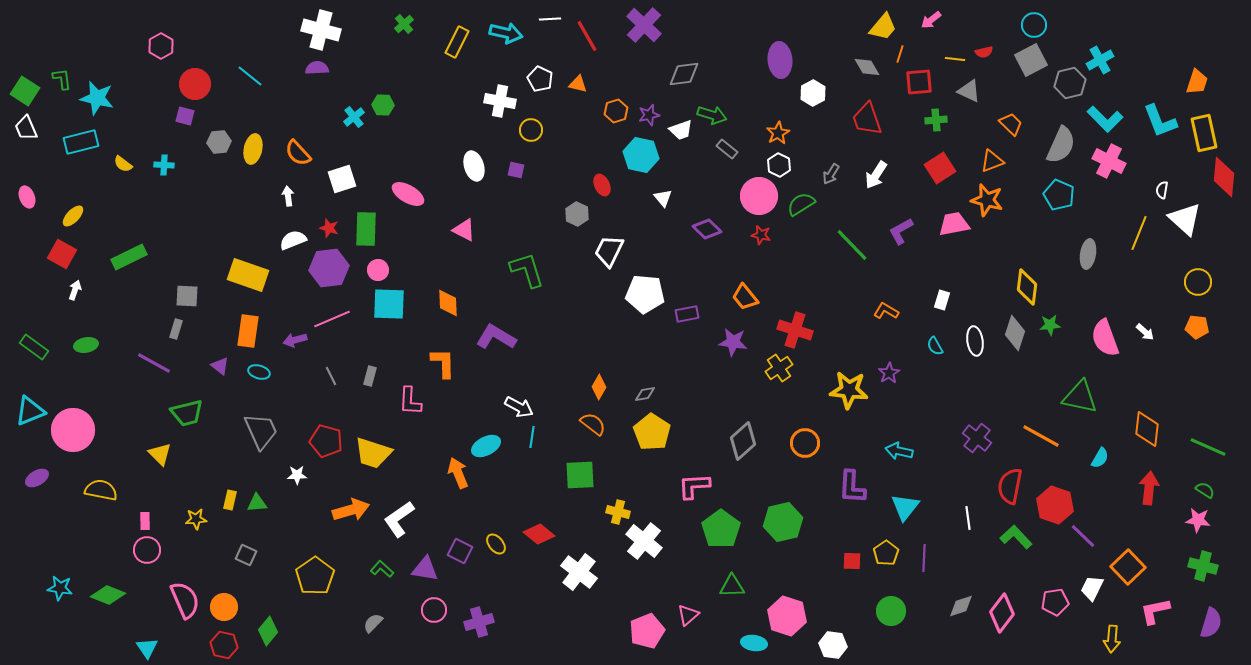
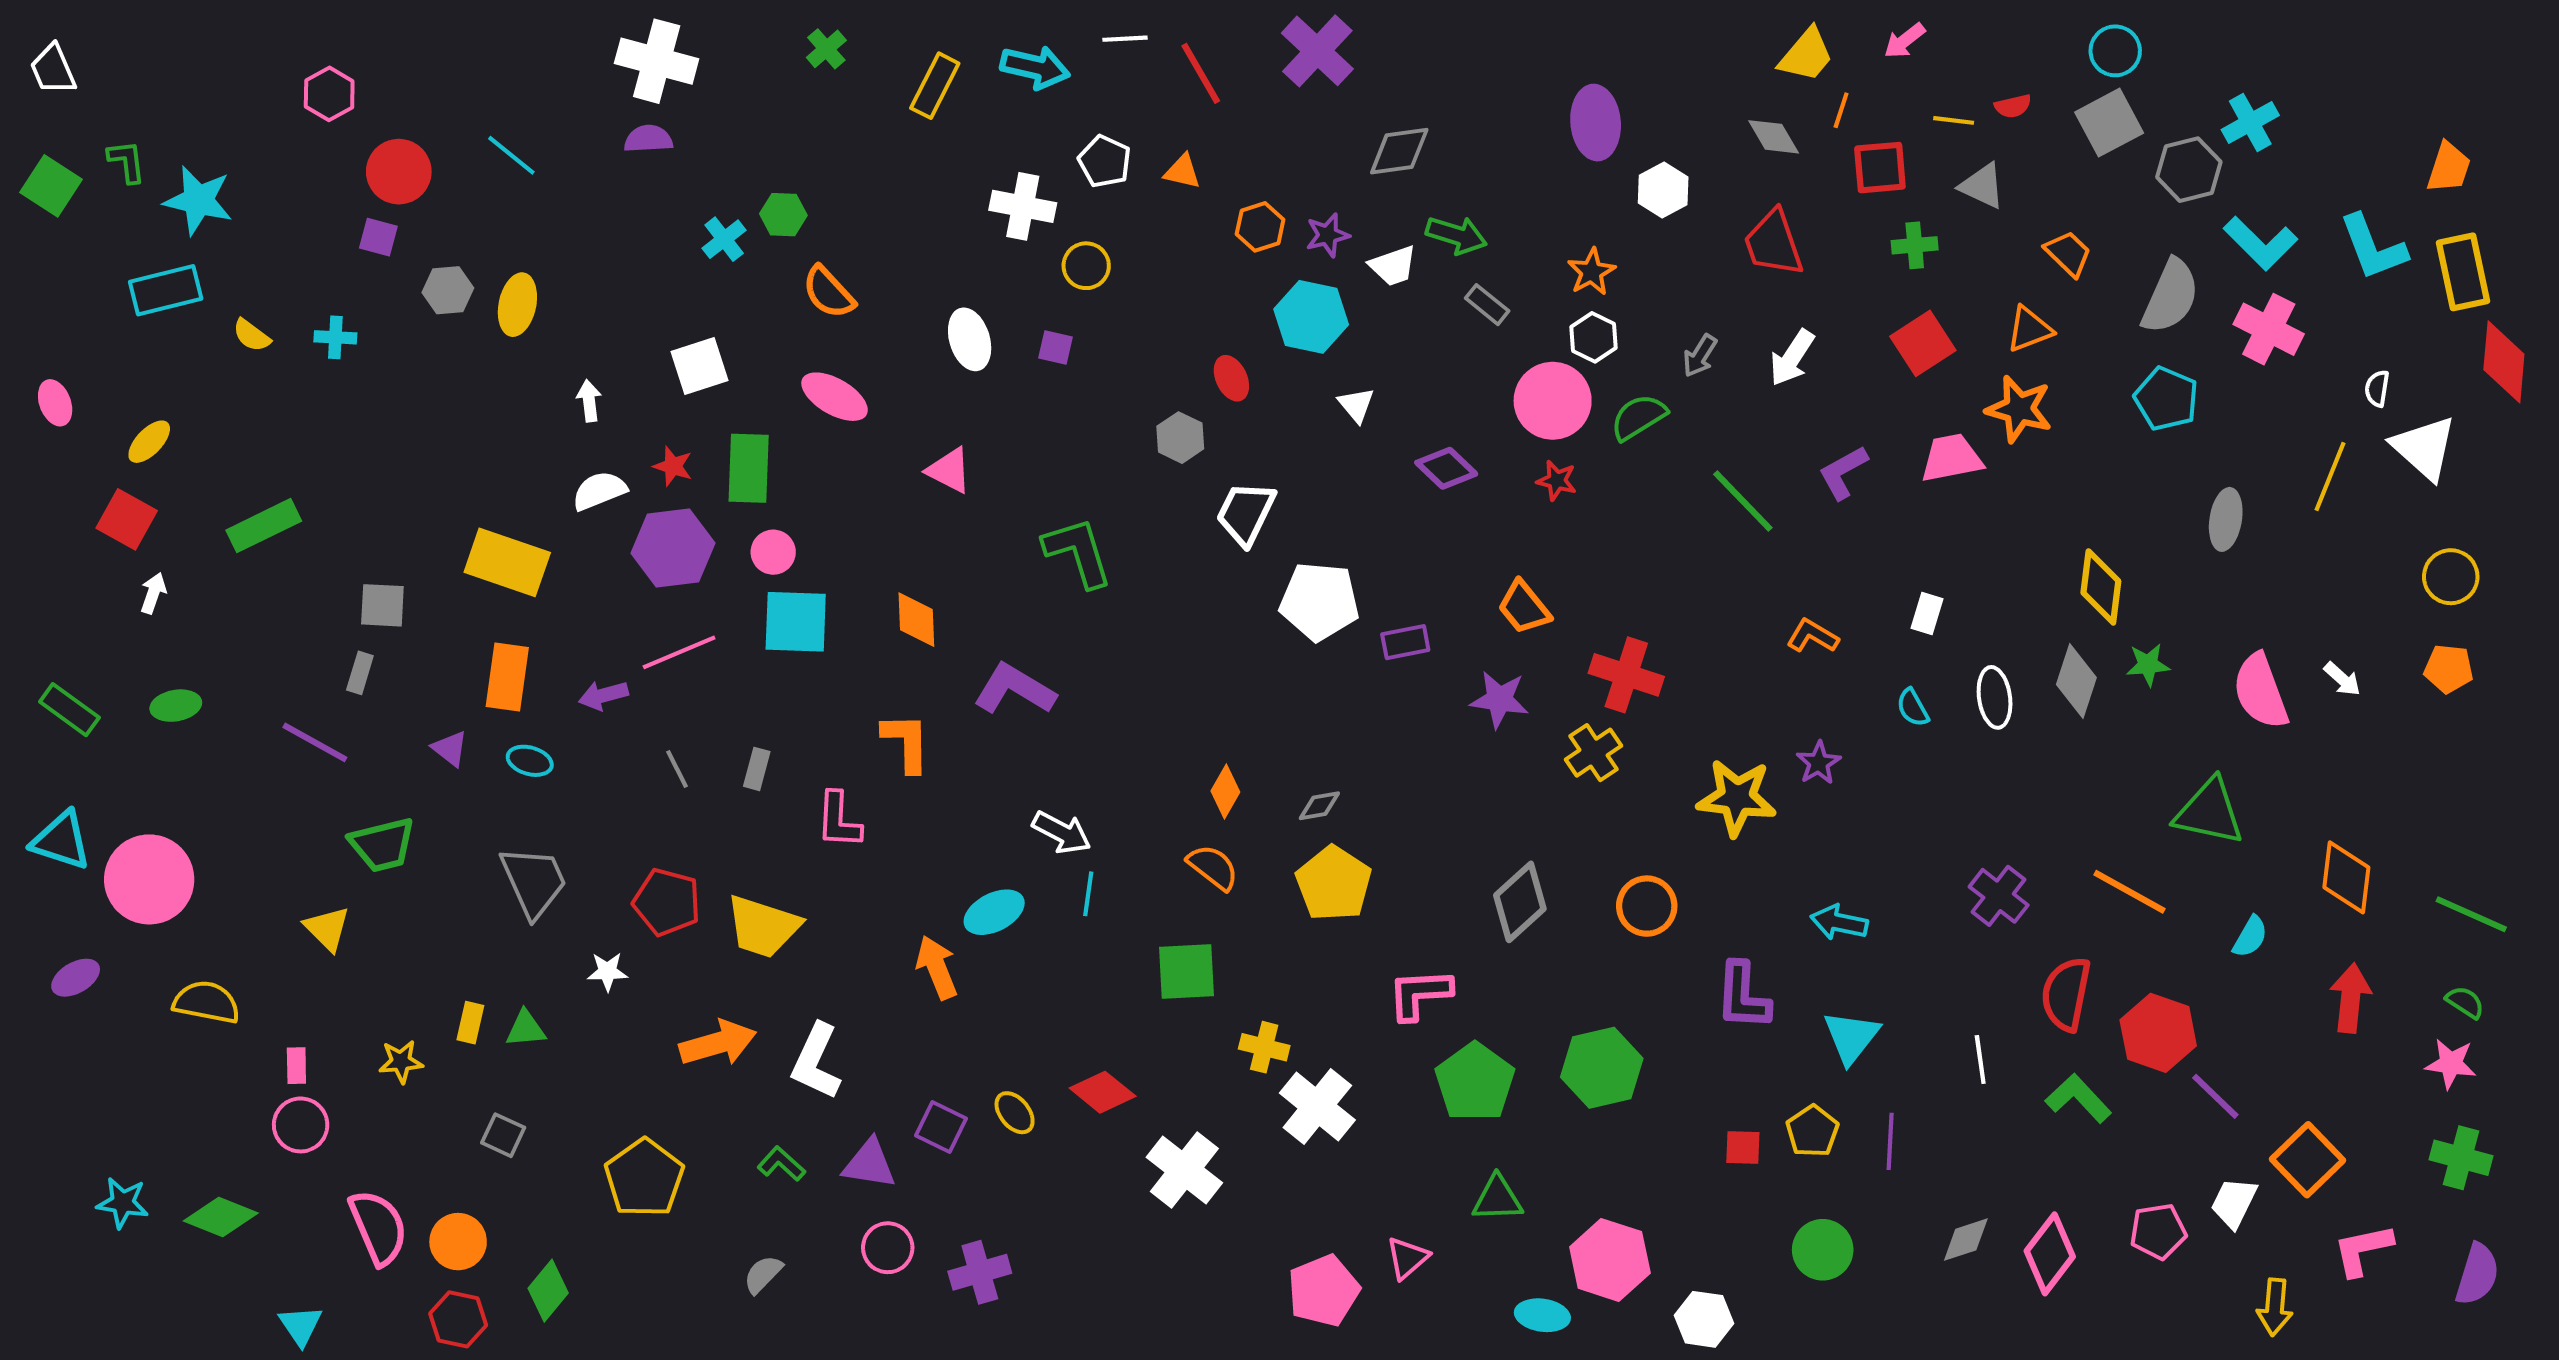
white trapezoid: (26, 128) -> (53, 69), moved
orange semicircle: (298, 153) -> (828, 292), moved
cyan triangle: (30, 411) -> (61, 841), turned 40
white L-shape: (399, 519) -> (816, 1062), turned -30

